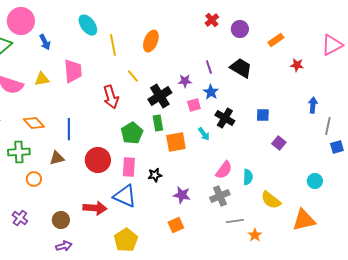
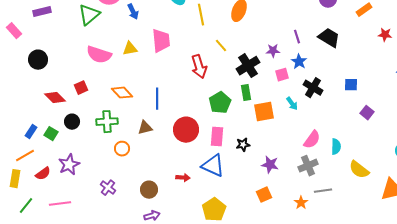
red arrow: (95, 208) -> (183, 178), size x0.6
orange star: (255, 235) -> (301, 203), moved

